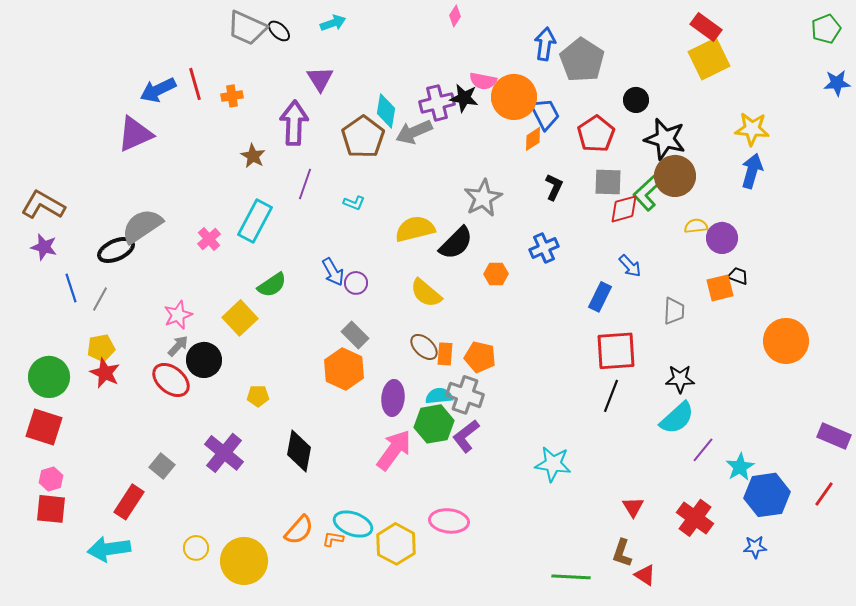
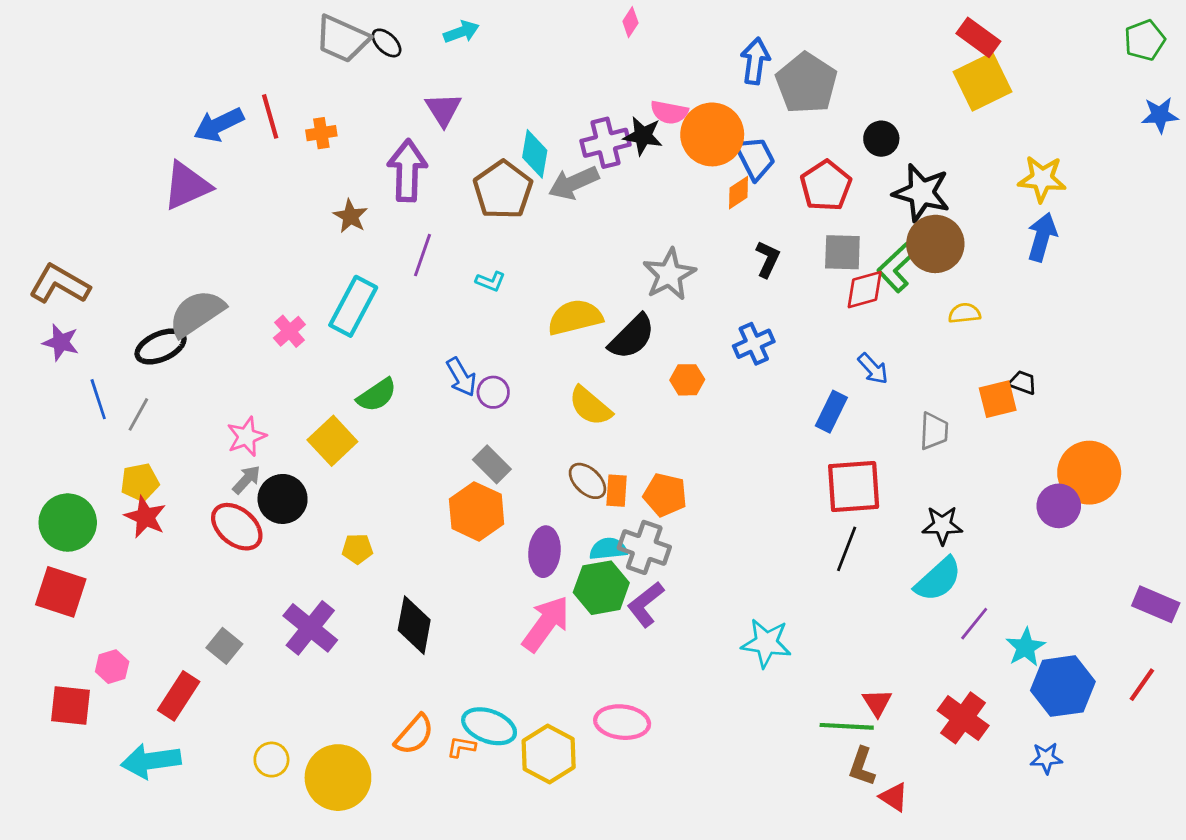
purple circle: (722, 238) -> (1059, 506), moved
pink hexagon: (51, 479) -> (112, 667), moved
green line: (571, 577) -> (847, 726), moved

